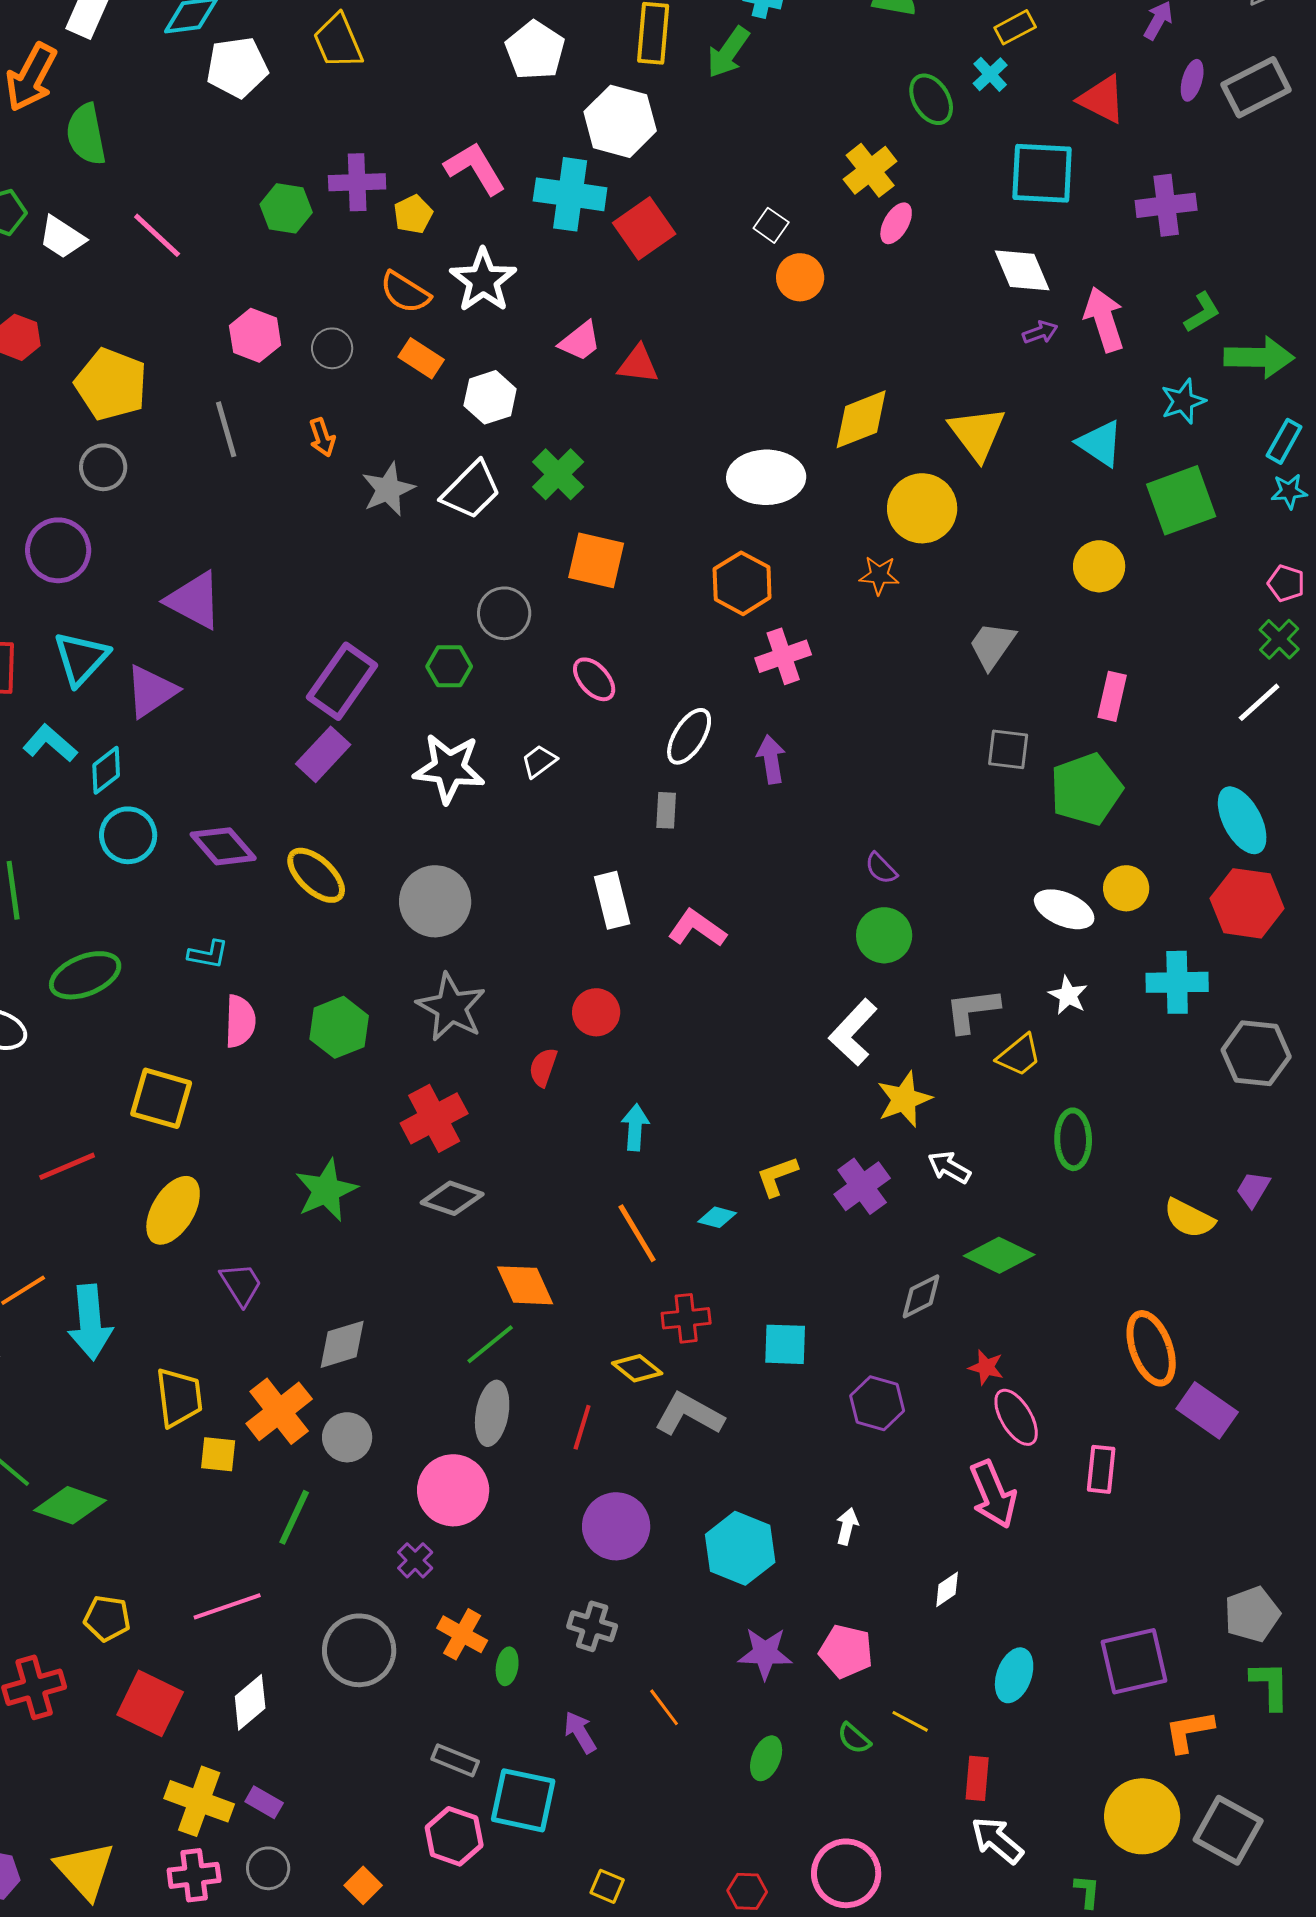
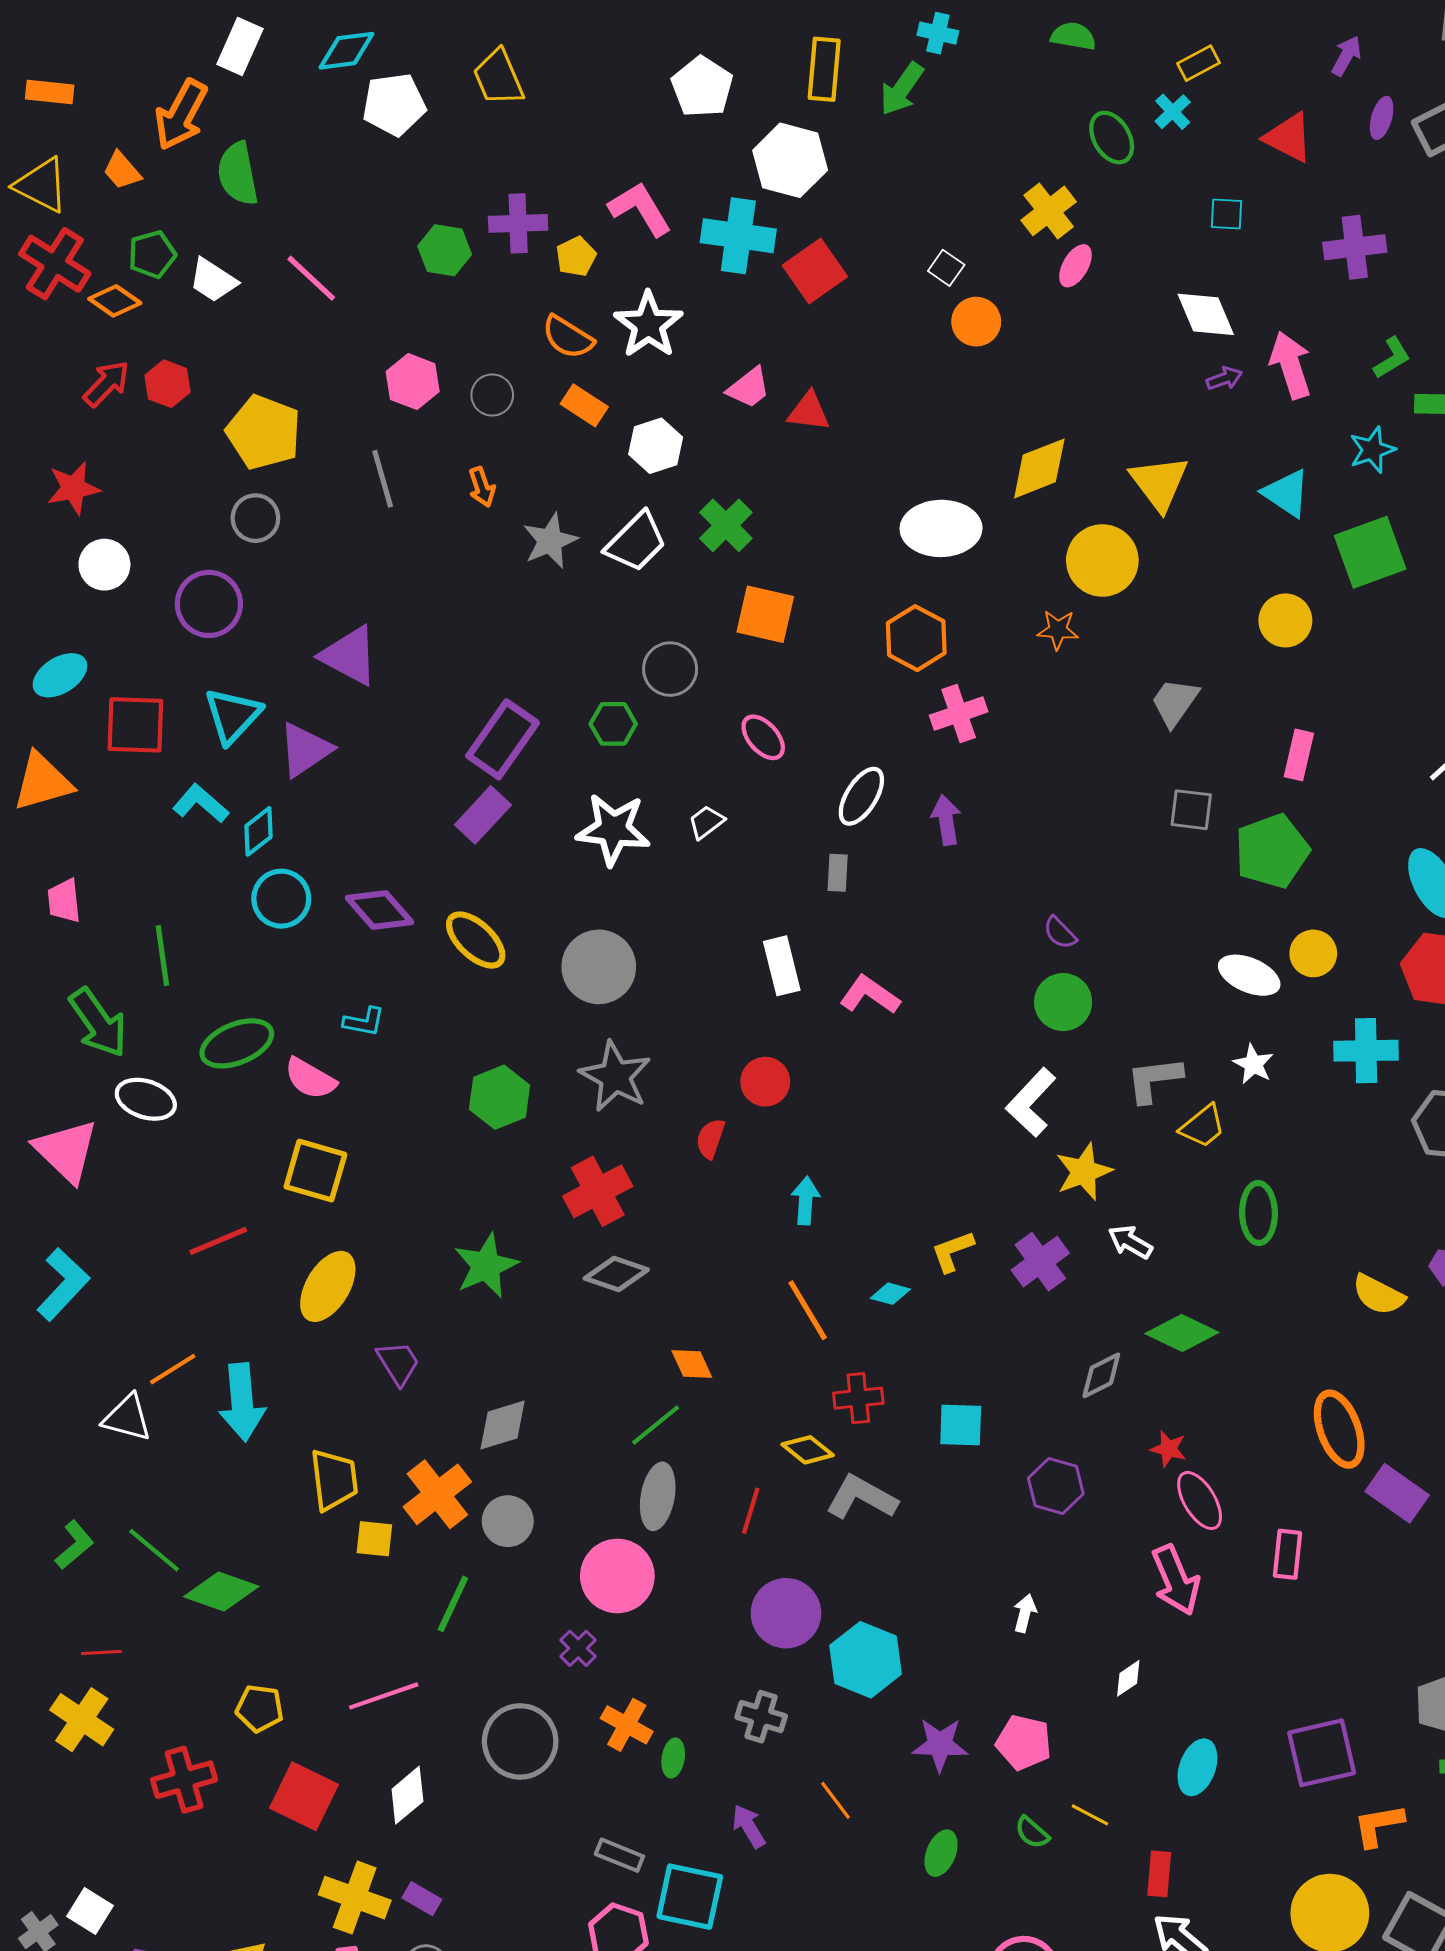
cyan square: (1042, 173) -> (1226, 214), size x0.5
pink semicircle: (240, 1021) -> (310, 1079), moved, turned 118
orange diamond: (525, 1285) -> (692, 1364), size x0.7
cyan hexagon: (740, 1548) -> (866, 1660), moved

